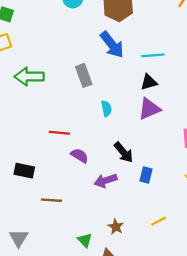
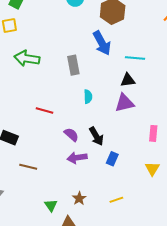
purple semicircle: (80, 156) -> (71, 135), moved

